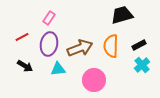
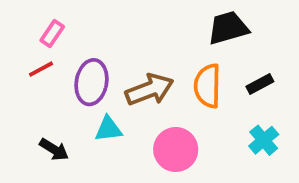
pink rectangle: (49, 18) -> (52, 33), moved
cyan cross: (142, 65) -> (264, 140), moved
black arrow: (25, 66) -> (54, 150), moved

